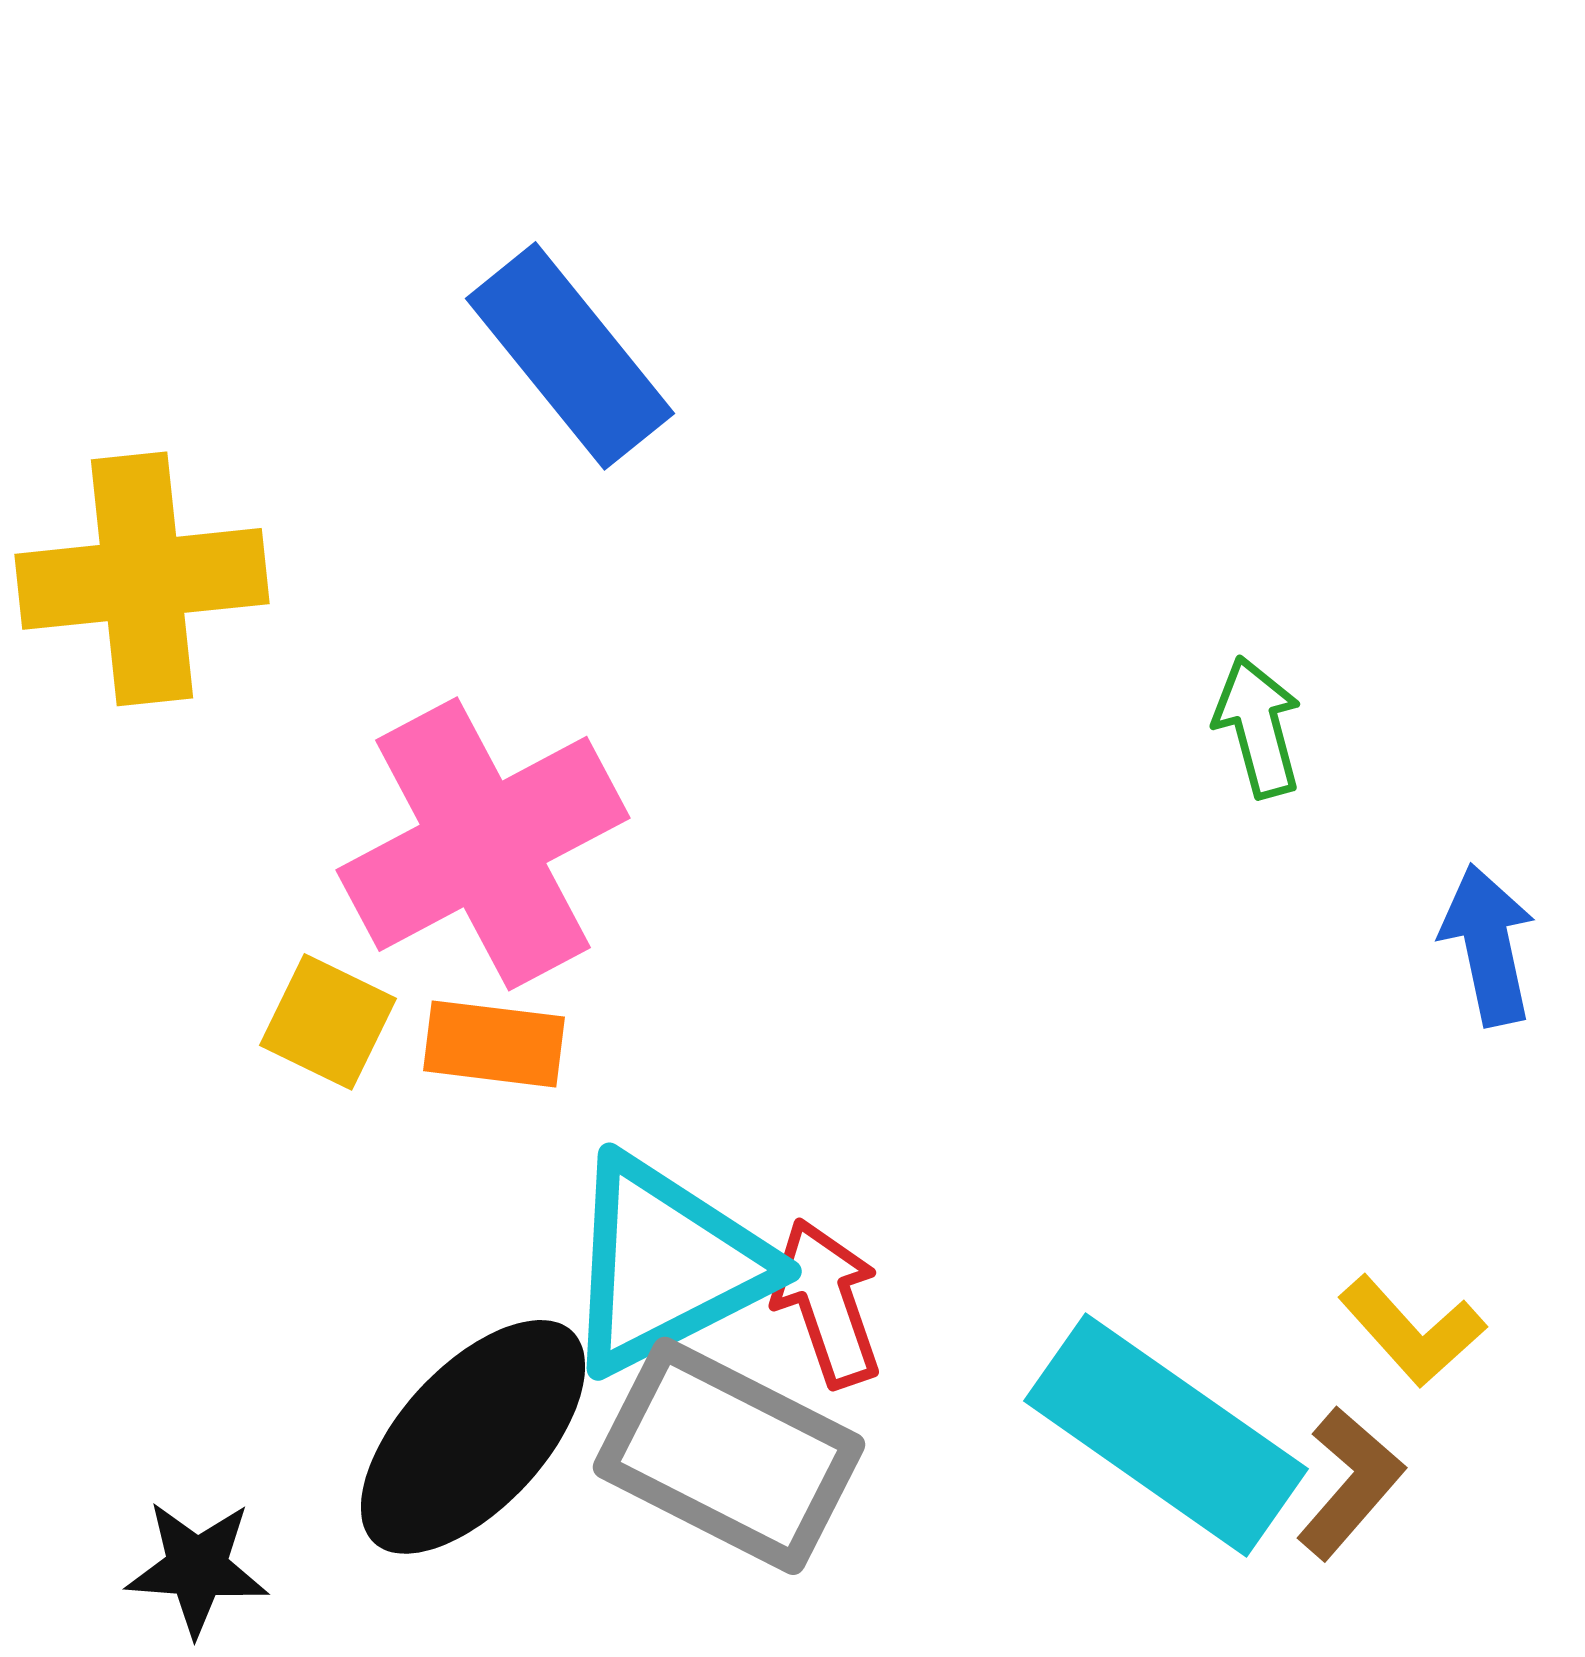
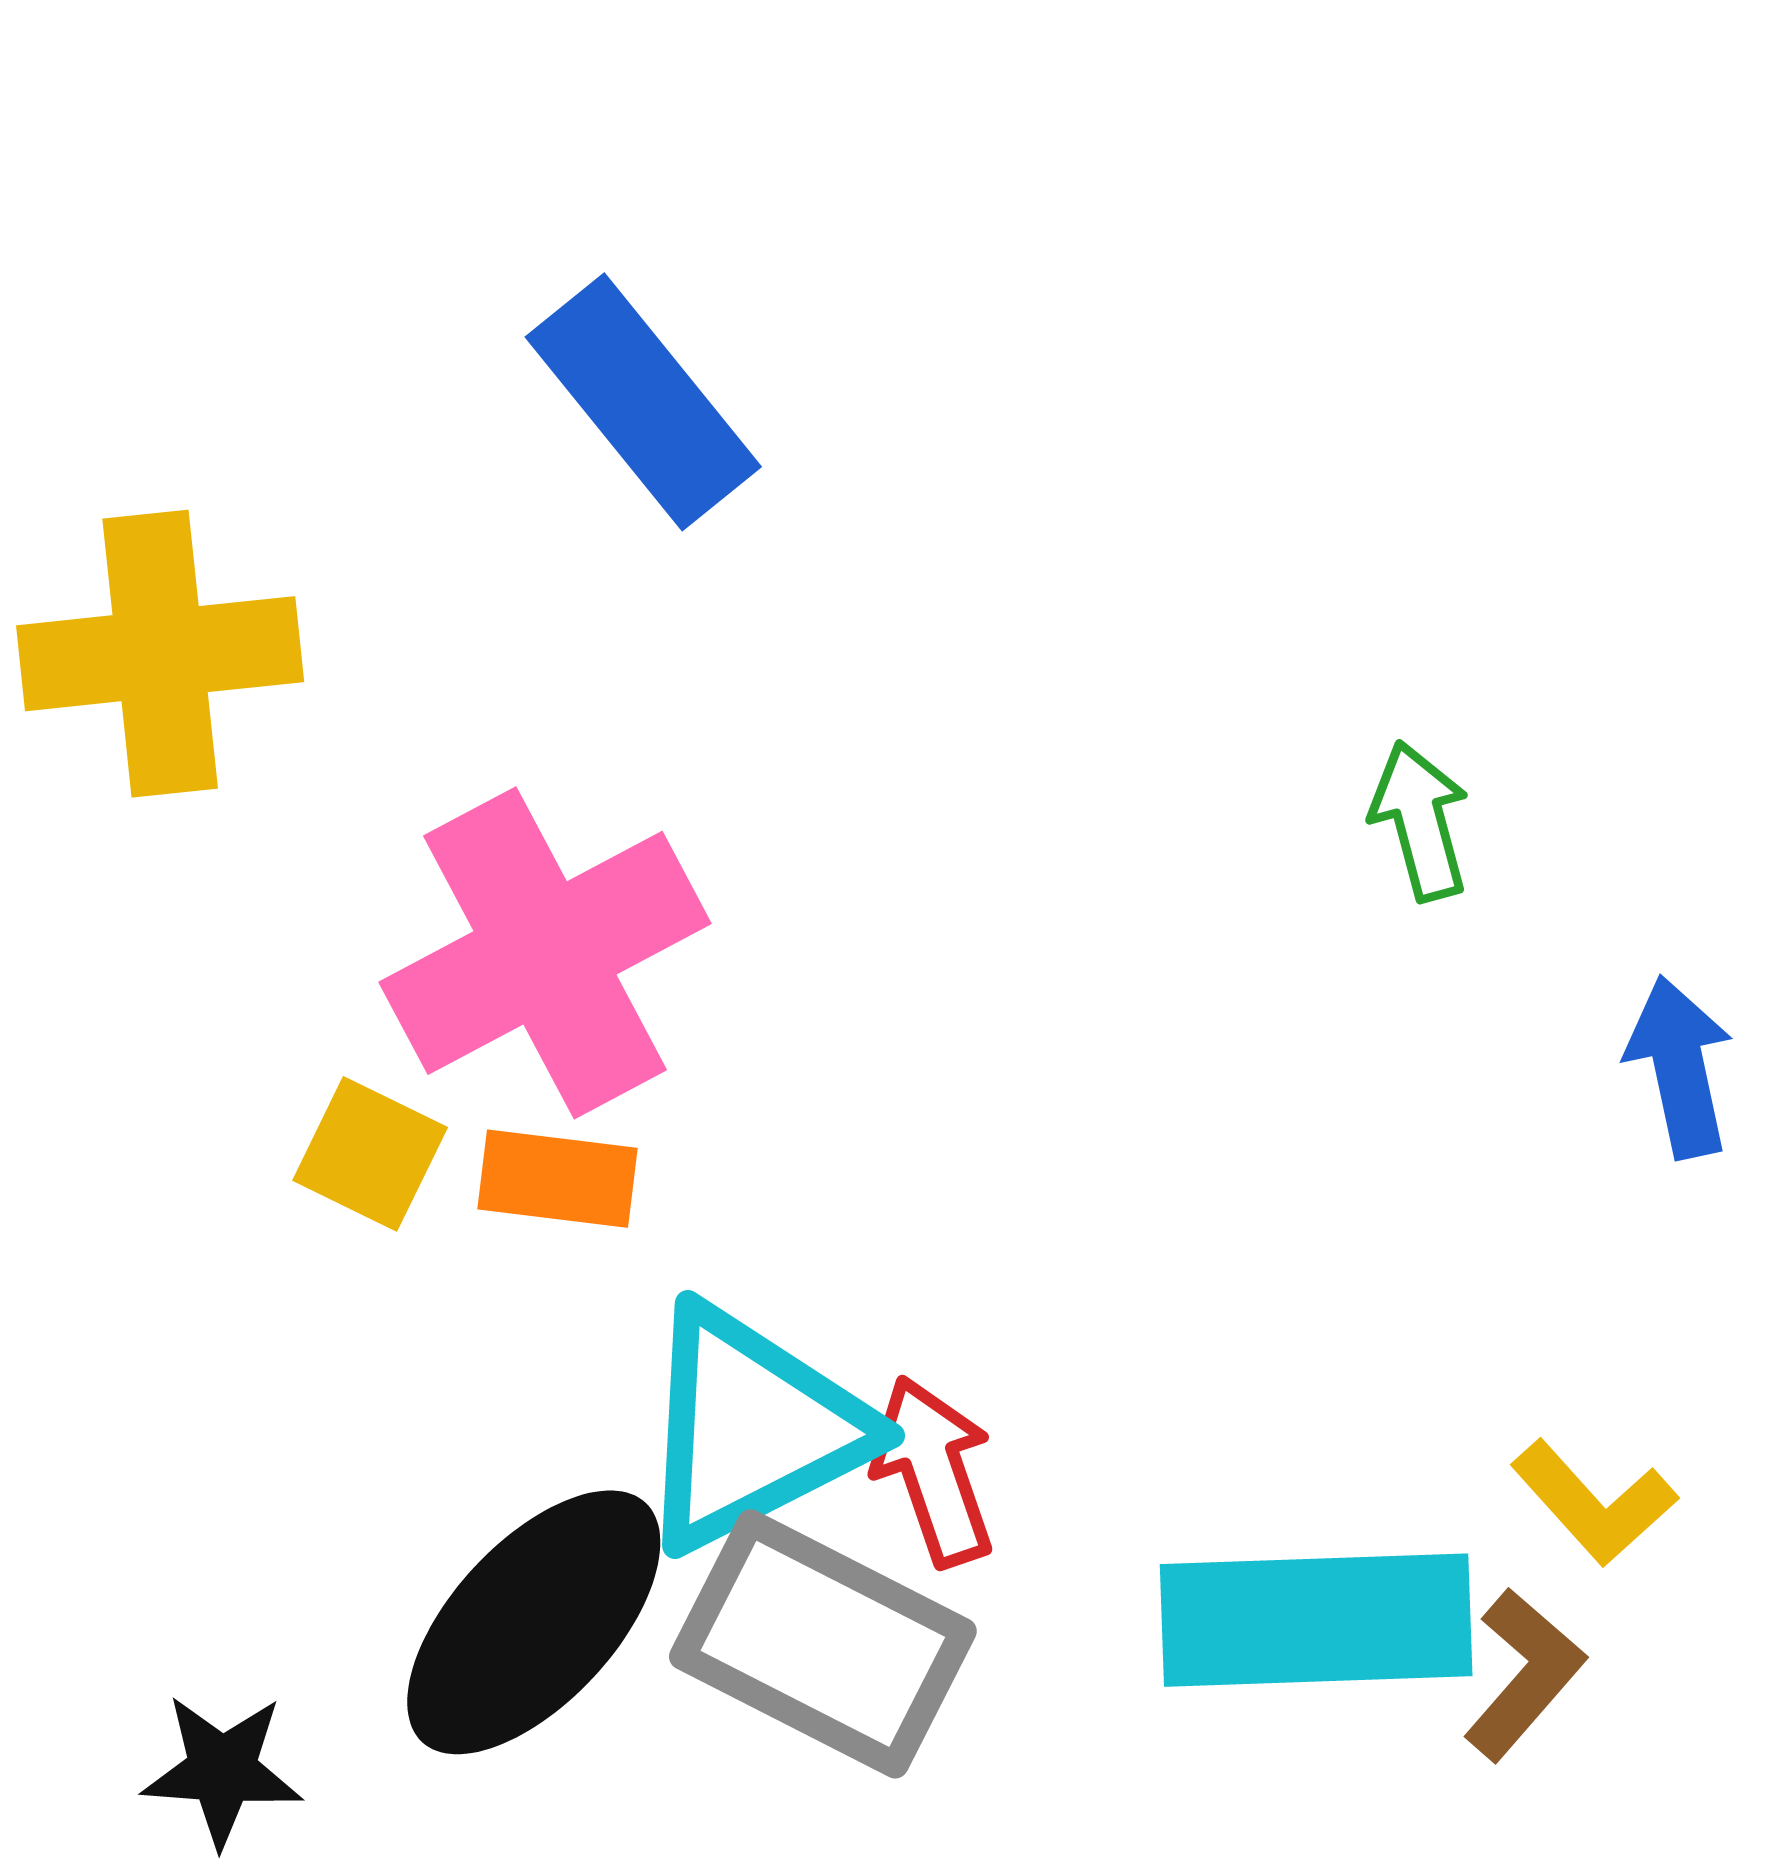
cyan rectangle: (1166, 1435) -> (1316, 1620), turned -37

